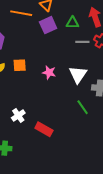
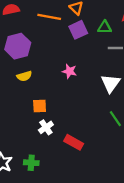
orange square: (20, 65) -> (40, 106), moved
pink star: (49, 72) -> (69, 71), moved

